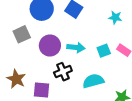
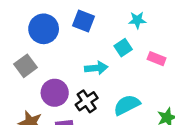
purple circle: (50, 46) -> (55, 93), moved
cyan square: (104, 51) -> (123, 48), moved

